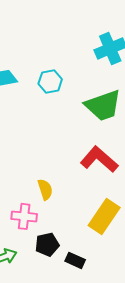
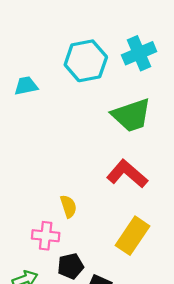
cyan hexagon: (50, 81) -> (86, 61), moved, size x1.6

